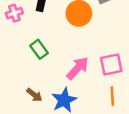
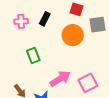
pink square: (111, 64) -> (88, 83), turned -30

